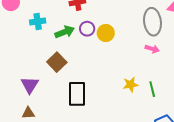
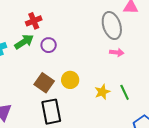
green arrow: (65, 32) -> (24, 42), moved
yellow circle: (106, 33) -> (70, 80), moved
brown square: (57, 62) -> (44, 83), moved

